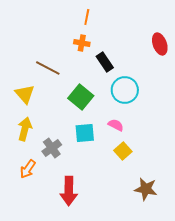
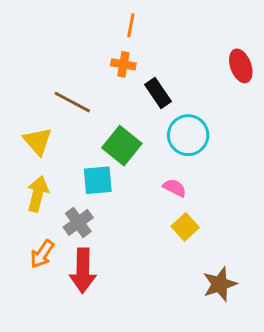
cyan square: (85, 133) -> (98, 180), moved
brown star: (146, 189) -> (220, 284), turned -30
red arrow: (69, 191) -> (83, 271), moved

